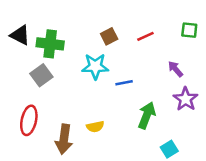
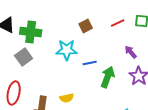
brown square: (109, 36) -> (86, 26), moved
red line: (145, 36) -> (118, 23), moved
green arrow: (147, 115) -> (108, 77), moved

